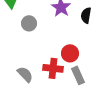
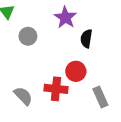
black semicircle: (86, 15) -> (86, 39), moved
gray rectangle: (78, 75) -> (100, 97), moved

